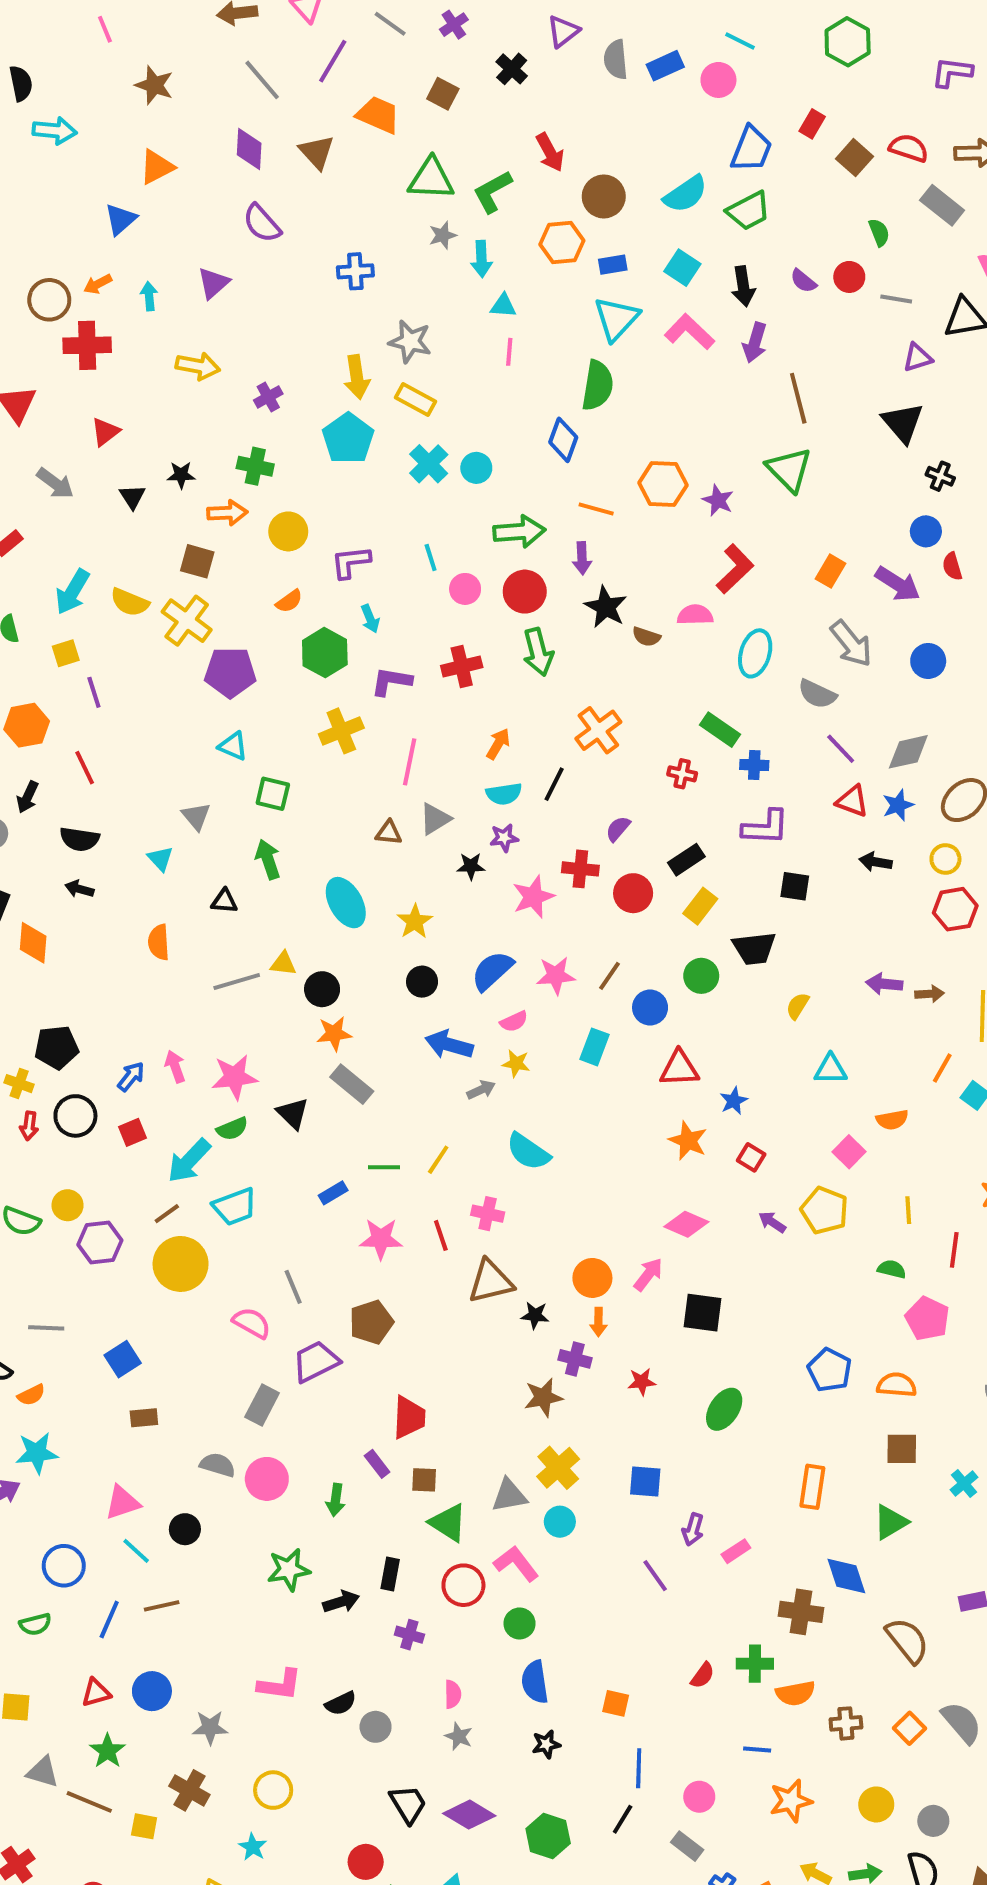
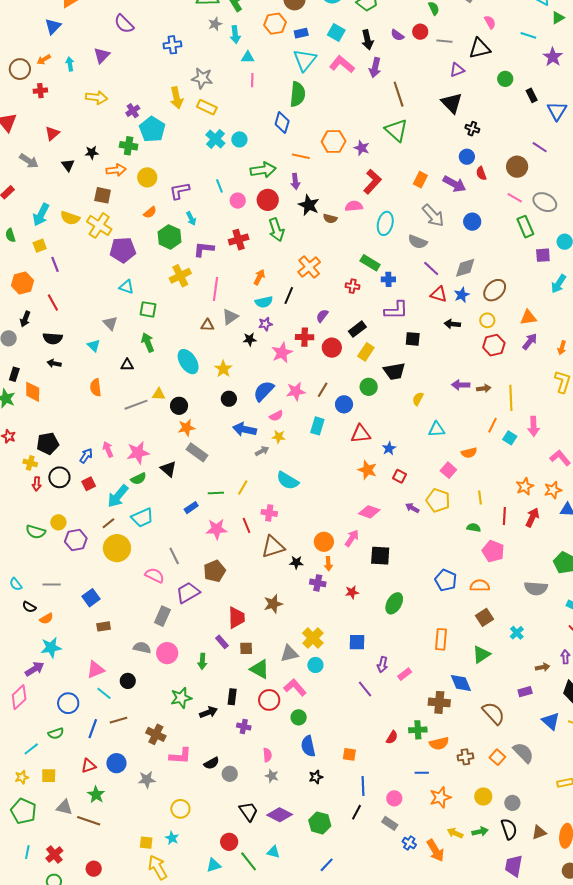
red cross: (87, 345) -> (40, 91), size x0.6
cyan pentagon: (348, 438) -> (152, 129), moved
brown star: (543, 1397) -> (273, 604), moved
brown square: (902, 1449) -> (485, 617), turned -30
brown cross: (189, 1790) -> (156, 734), moved
yellow square: (144, 1826) -> (146, 843), moved

